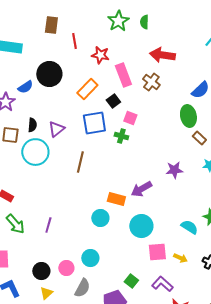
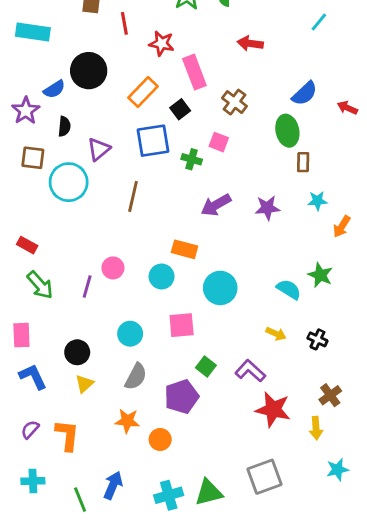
red arrow: (162, 55) -> (250, 43), size x0.7
brown cross: (151, 82) -> (234, 102), moved
pink square: (130, 118) -> (219, 142), moved
black semicircle: (32, 125) -> (64, 126), moved
brown rectangle: (199, 138) -> (303, 162), turned 48
purple arrow: (141, 189) -> (216, 205), moved
pink square: (157, 252) -> (182, 325), moved
cyan circle: (90, 258) -> (130, 334), moved
pink circle: (66, 268) -> (113, 268), moved

